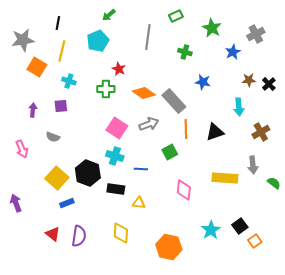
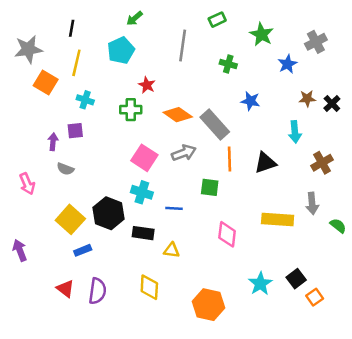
purple arrow: (33, 110) -> (53, 142), moved
green square: (170, 152) -> (210, 187), turned 35

